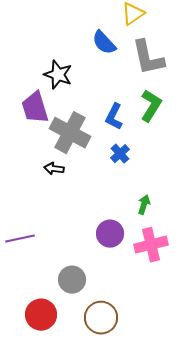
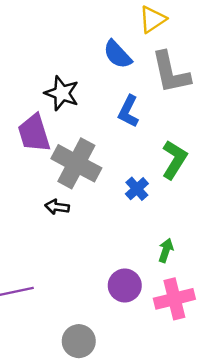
green L-shape: (151, 106) -> (174, 160), moved
blue L-shape: (114, 117) -> (128, 111), moved

